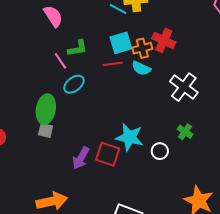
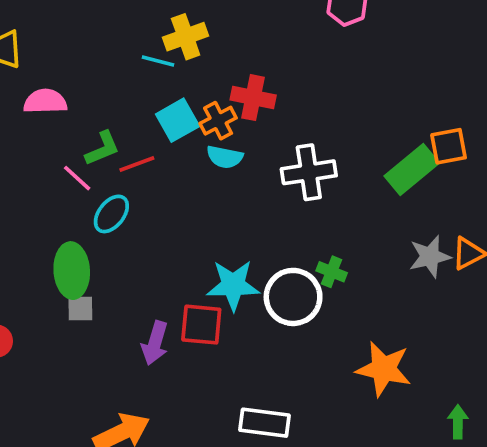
pink semicircle: (53, 16) -> (45, 101), turned -45
red line: (113, 64) -> (137, 164), moved
white cross: (184, 87) -> (309, 172), turned -32
green cross: (185, 132) -> (332, 272), moved
white circle: (160, 151) -> (293, 297), size x1.8

